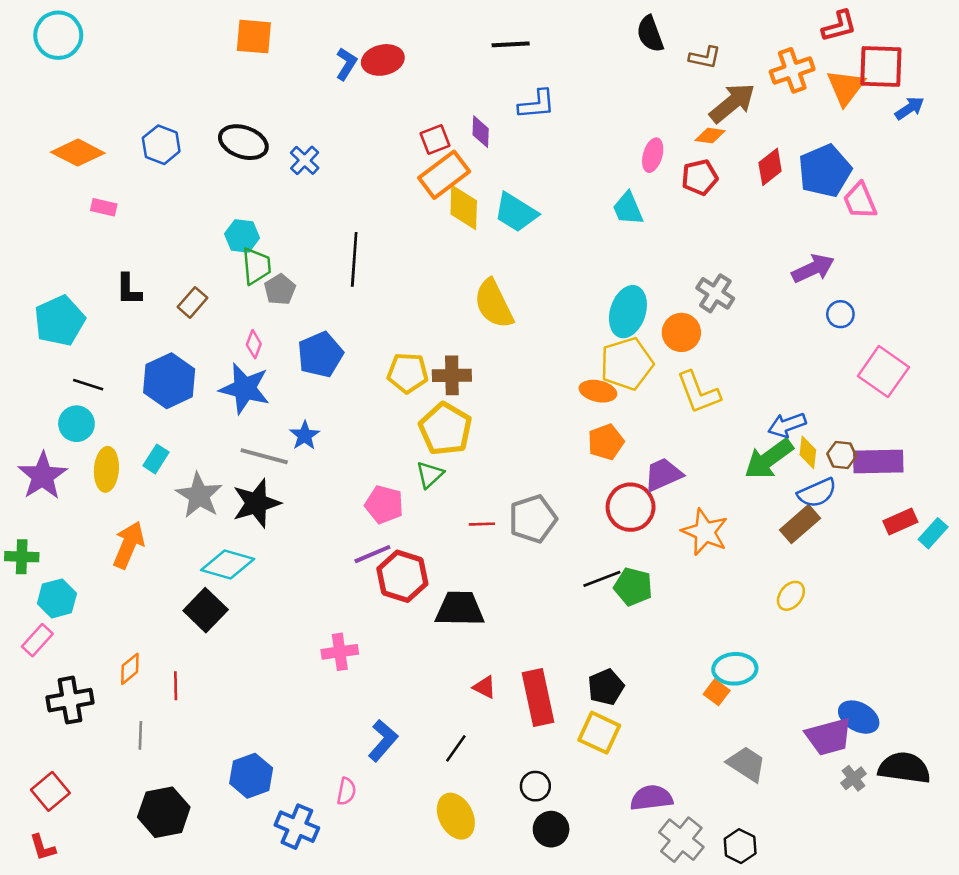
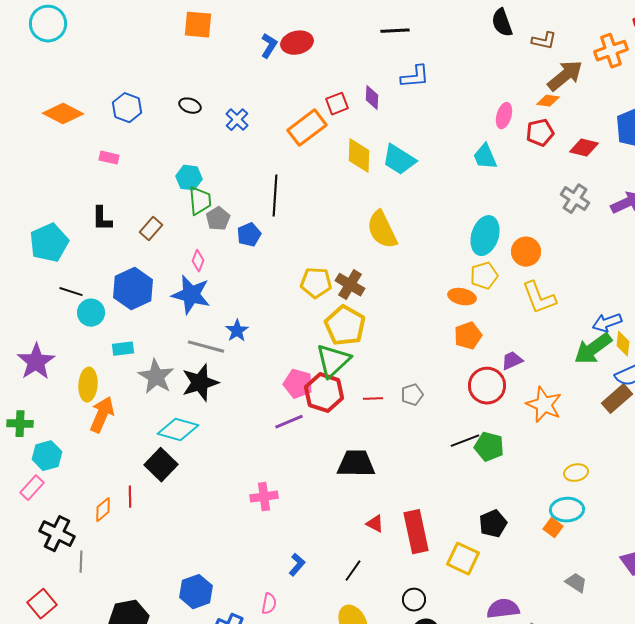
black ellipse: (243, 142) -> (190, 106), size x0.6
red diamond: (770, 167) -> (584, 148), moved, turned 52
orange rectangle: (444, 175) -> (307, 128), moved
pink rectangle: (104, 207) -> (109, 158), moved
gray cross: (715, 293) -> (575, 199), moved
blue pentagon: (320, 355) -> (249, 235), moved, size x0.7
yellow pentagon: (627, 364) -> (484, 276), size x0.7
brown cross: (452, 375) -> (350, 285), turned 32
cyan circle: (76, 424) -> (91, 313), moved
cyan rectangle: (156, 459) -> (123, 349), turned 50
yellow ellipse: (106, 469) -> (88, 385), moved
green triangle: (430, 475) -> (333, 361), size x1.6
purple trapezoid: (663, 475) -> (512, 361), size x0.7
gray pentagon: (533, 519) -> (412, 395), size x0.6
red hexagon: (402, 576) -> (324, 393), moved
yellow ellipse: (791, 596) -> (576, 473), moved, turned 40
red line: (176, 686) -> (130, 497), moved
black pentagon: (606, 687) -> (493, 524), moved
black cross: (70, 700) -> (57, 534), turned 36
gray line: (140, 735) -> (81, 562), moved
blue L-shape: (383, 741) -> (297, 565), size x0.7
gray trapezoid: (747, 764) -> (576, 583), size x0.7

